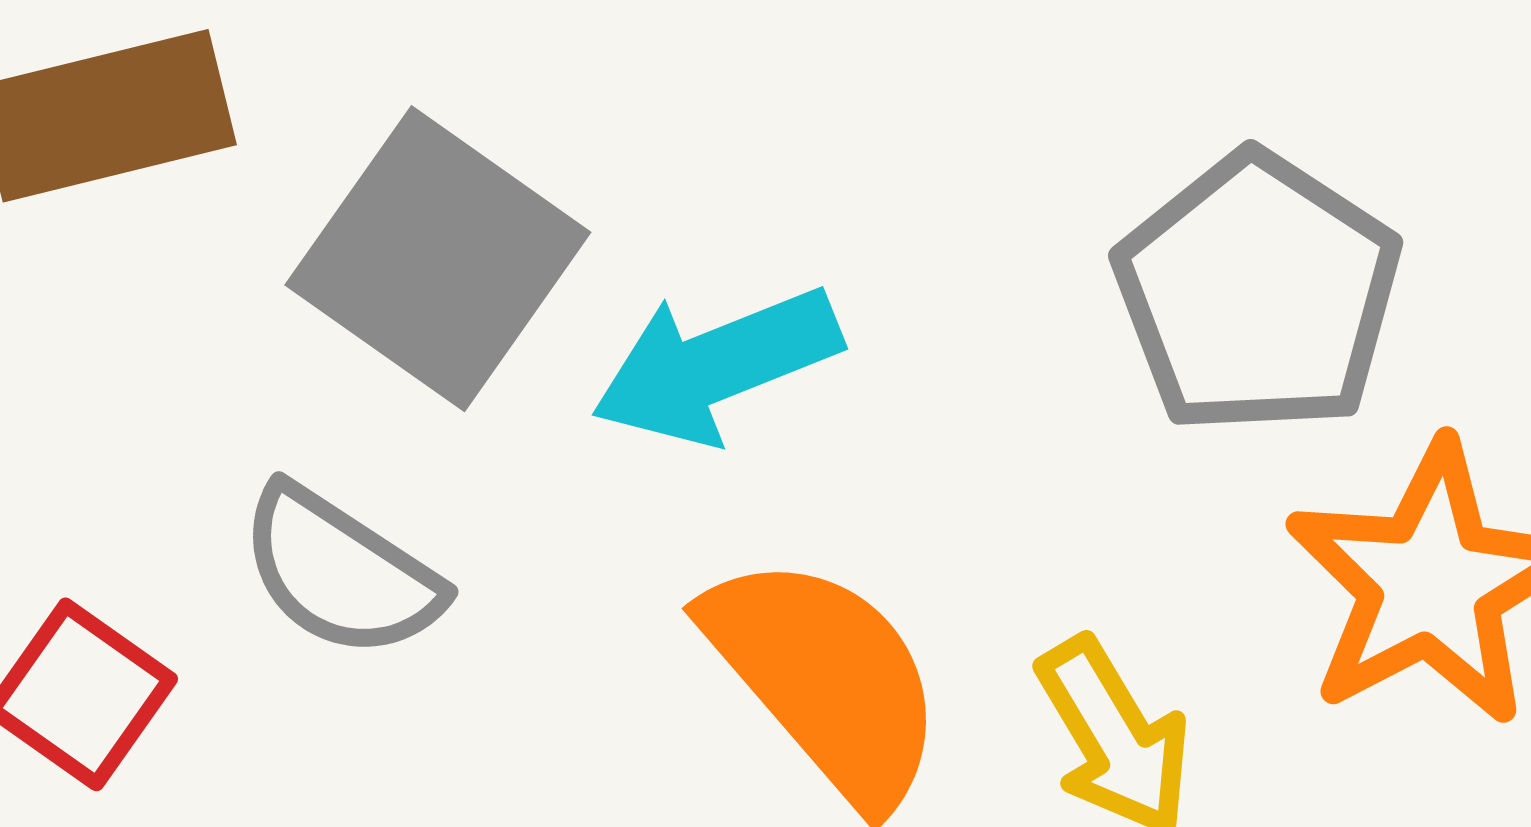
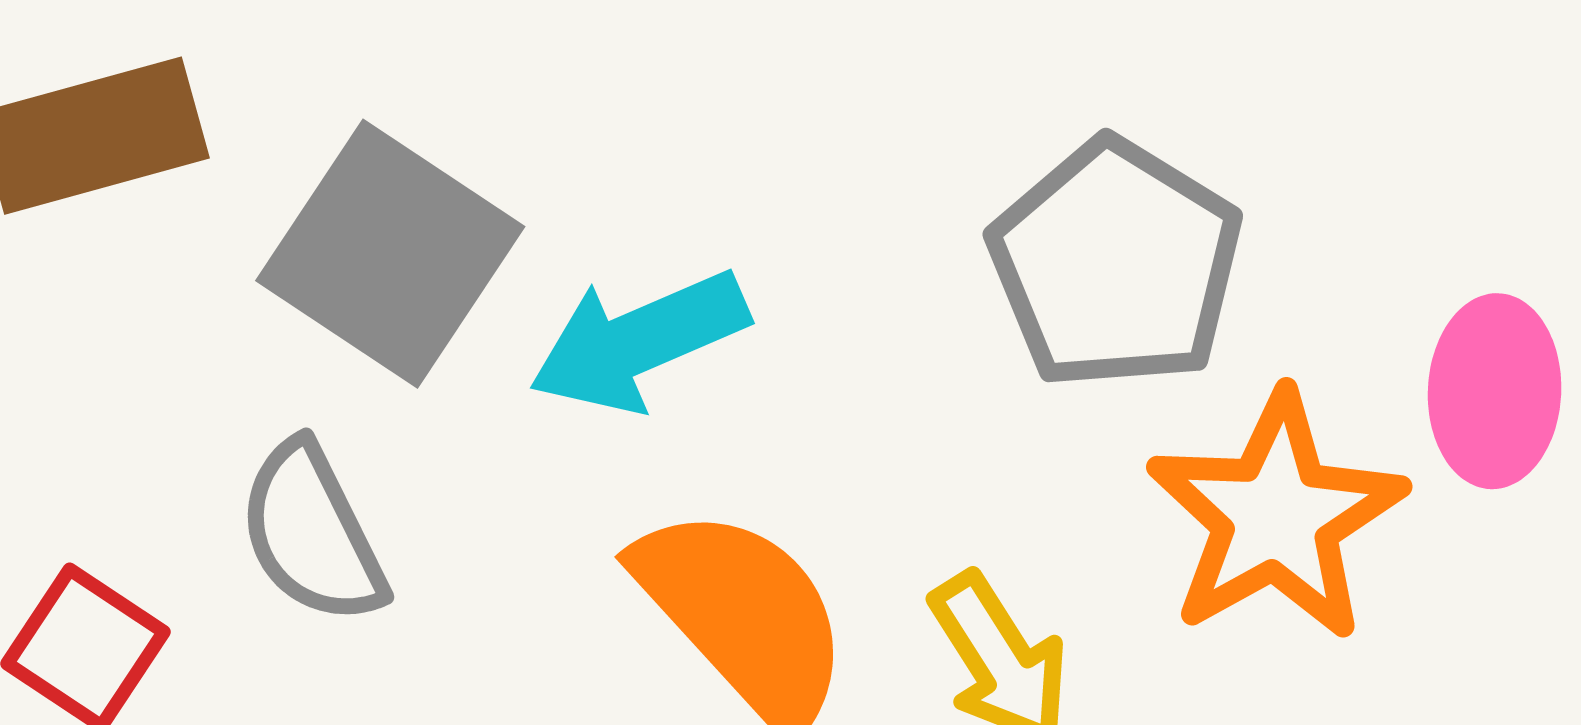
gray semicircle: (340, 572) -> (312, 533), turned 32

